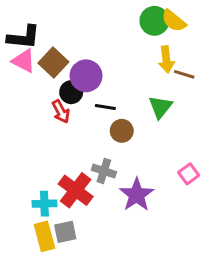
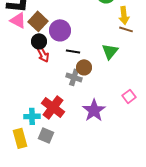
yellow arrow: (166, 59) -> (124, 15), moved
black circle: (71, 92) -> (39, 41), moved
gray cross: (104, 171) -> (74, 77), moved
gray square: (65, 232) -> (46, 135), turned 35
yellow rectangle: (44, 236) -> (20, 138), moved

